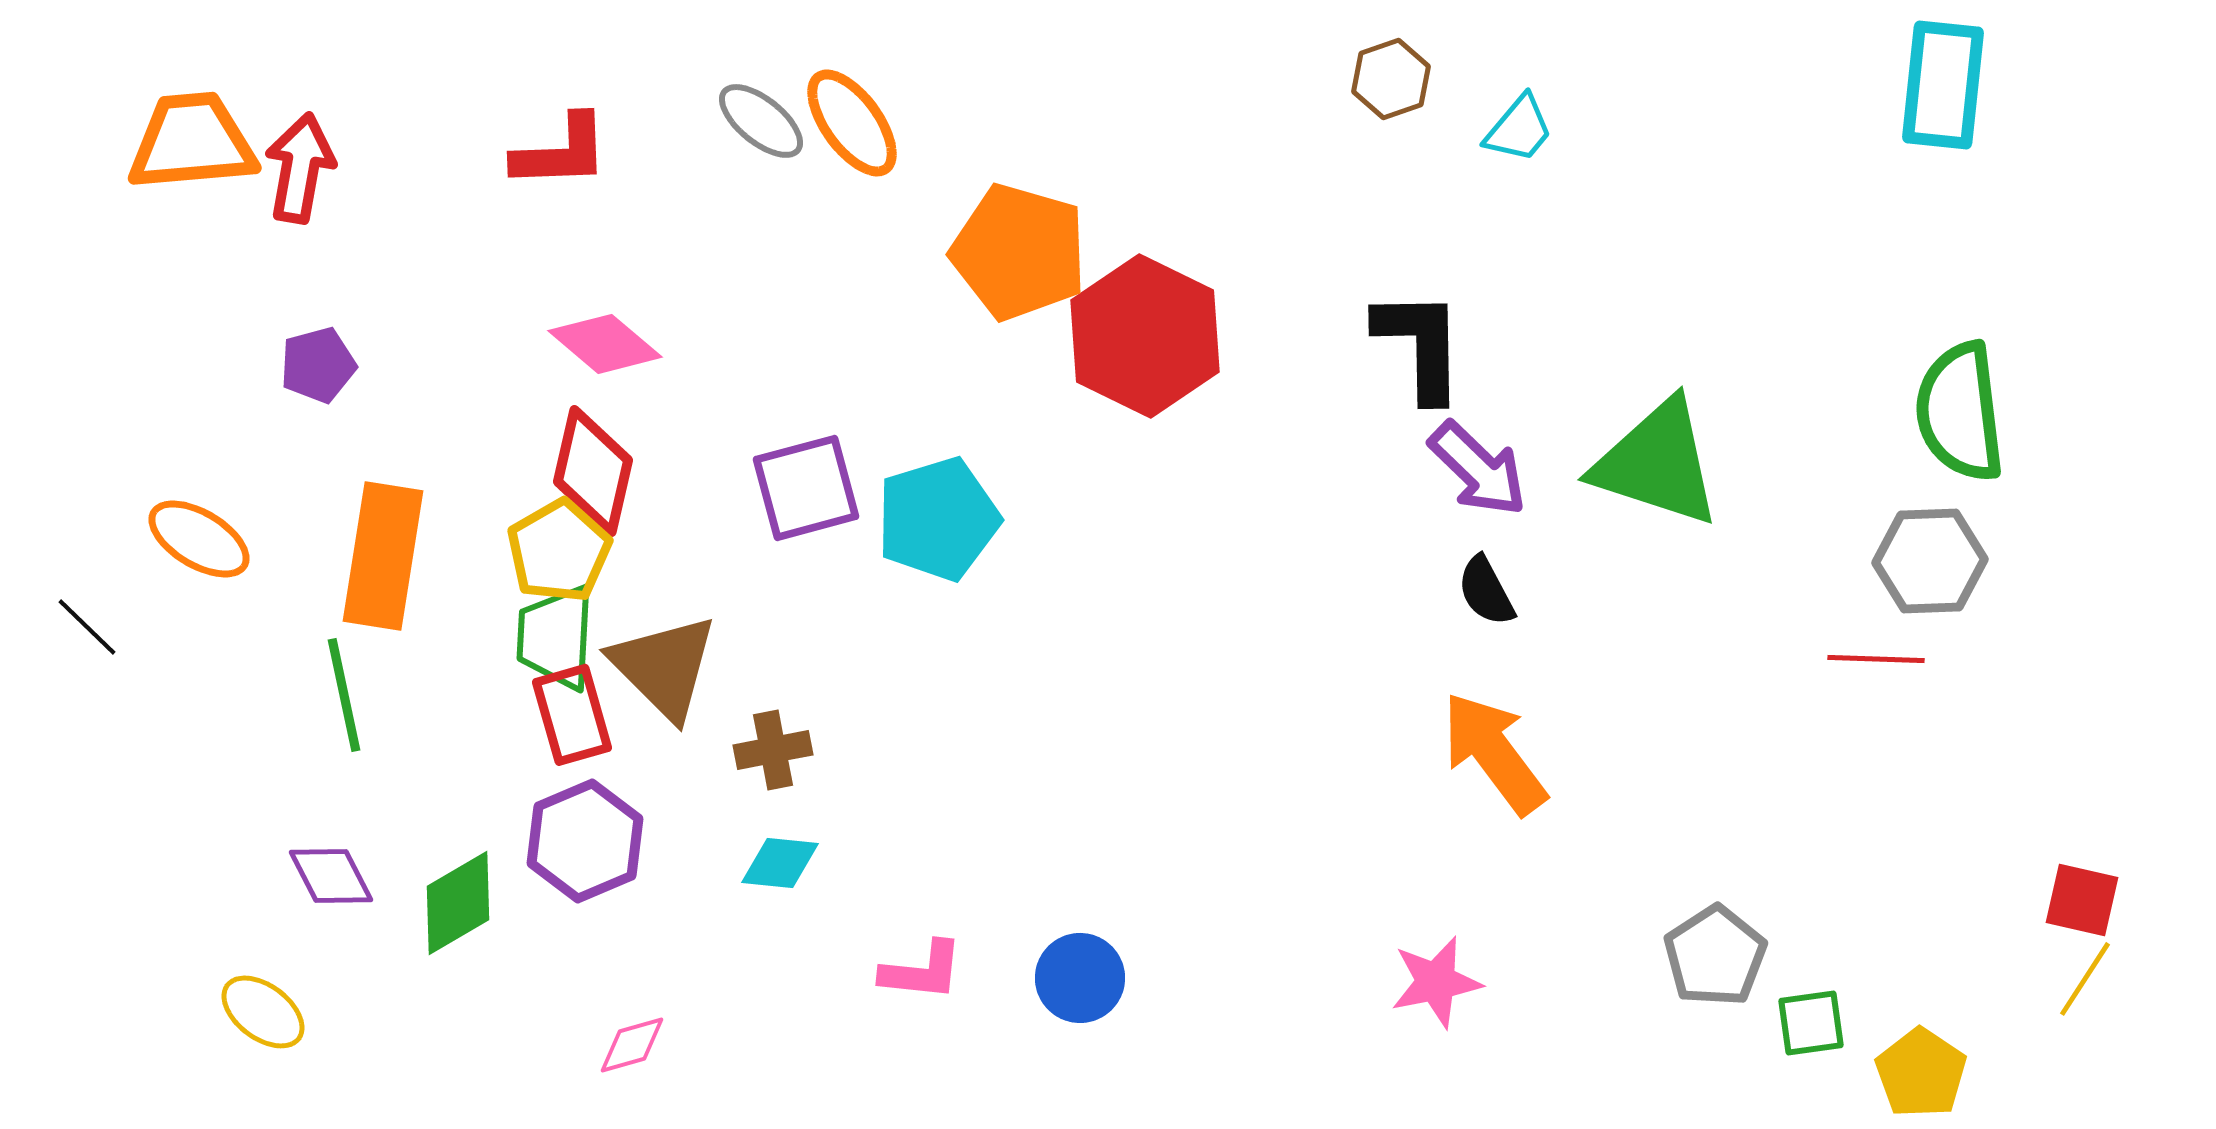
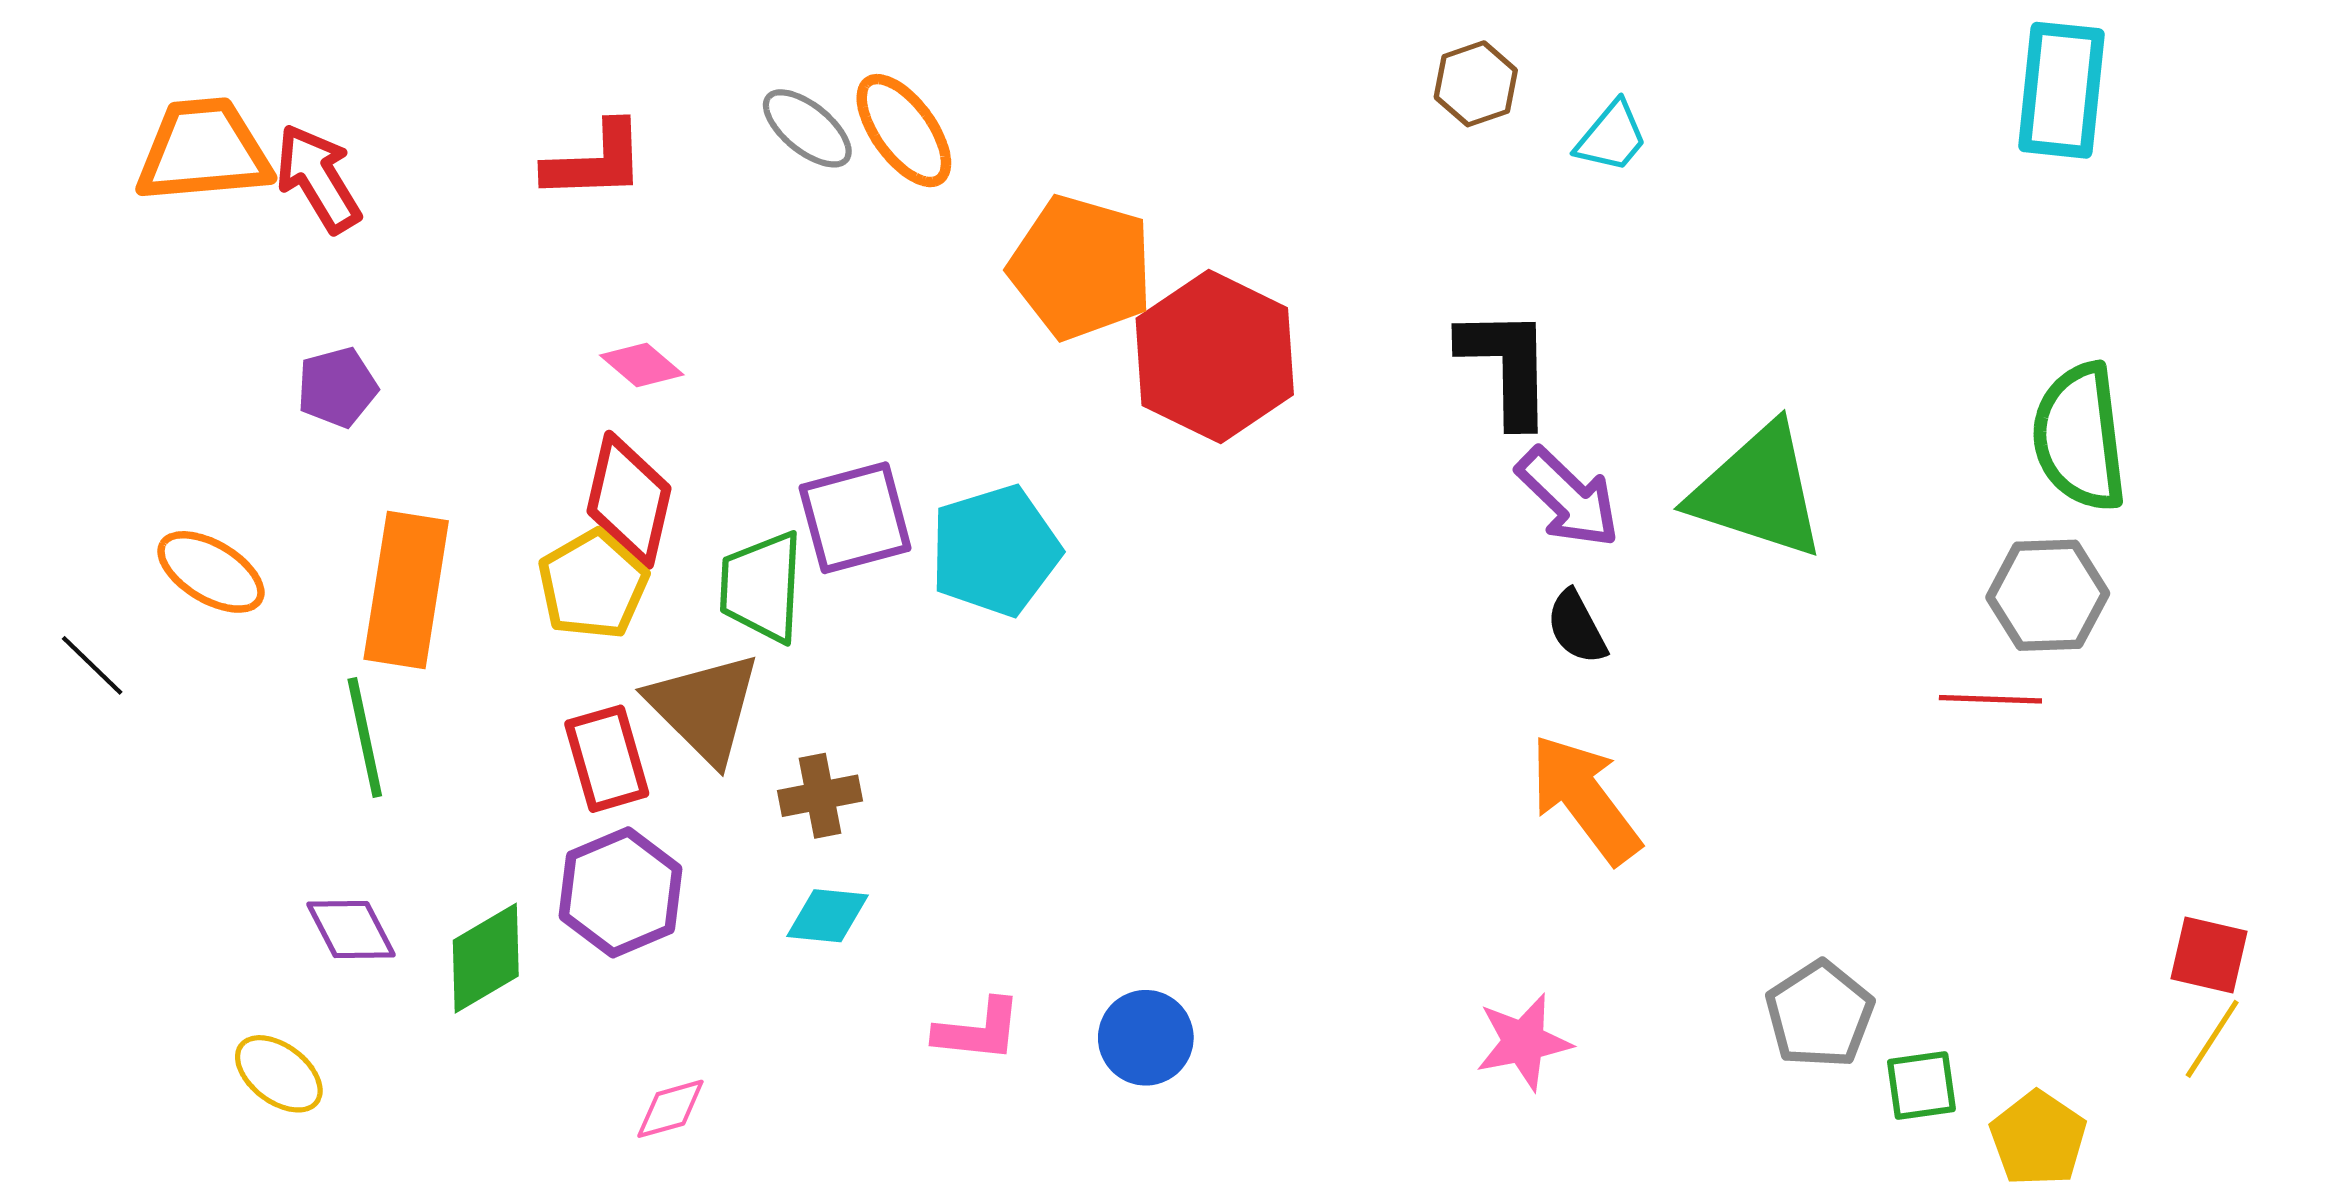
red arrow: (300, 168) -> (318, 178), turned -41
pink diamond: (605, 344) -> (642, 365), size x0.7
green trapezoid: (556, 637) -> (762, 587), moved

